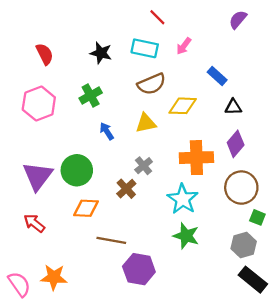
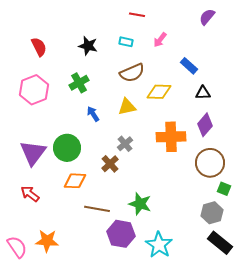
red line: (157, 17) -> (137, 15), turned -35
cyan rectangle: (145, 48) -> (126, 42), size x0.6
cyan star: (183, 199) -> (159, 245), moved
green star: (186, 236) -> (140, 204), moved

